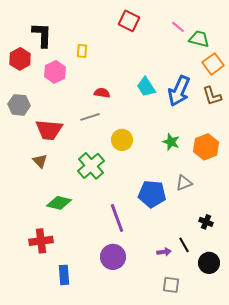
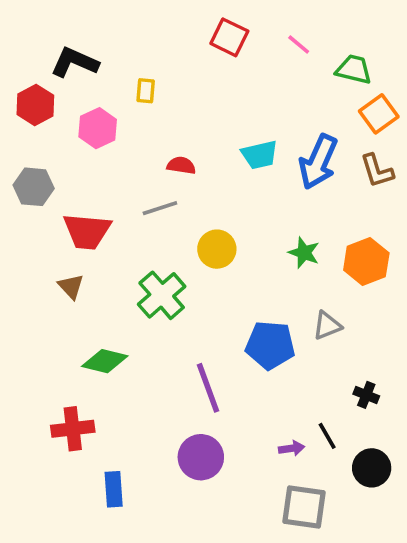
pink line: (178, 27) -> (299, 44), moved
black L-shape: (42, 35) -> (75, 62), turned -68
cyan trapezoid: (146, 87) -> (260, 155), turned -70
gray square: (171, 285) -> (304, 507), size x1.5

